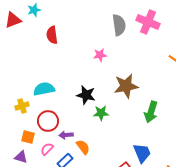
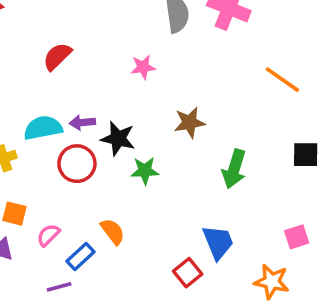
red semicircle: (52, 35) -> (57, 56), moved, turned 54
brown star: (126, 86) -> (189, 122), size x0.7
red circle: (48, 121) -> (77, 164), moved
purple arrow: (66, 135) -> (82, 122), moved

